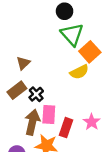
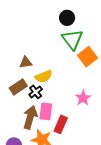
brown triangle: (23, 63) -> (26, 63), turned 32
yellow semicircle: (79, 72) -> (44, 76), moved
pink star: (92, 122) -> (83, 98), moved

